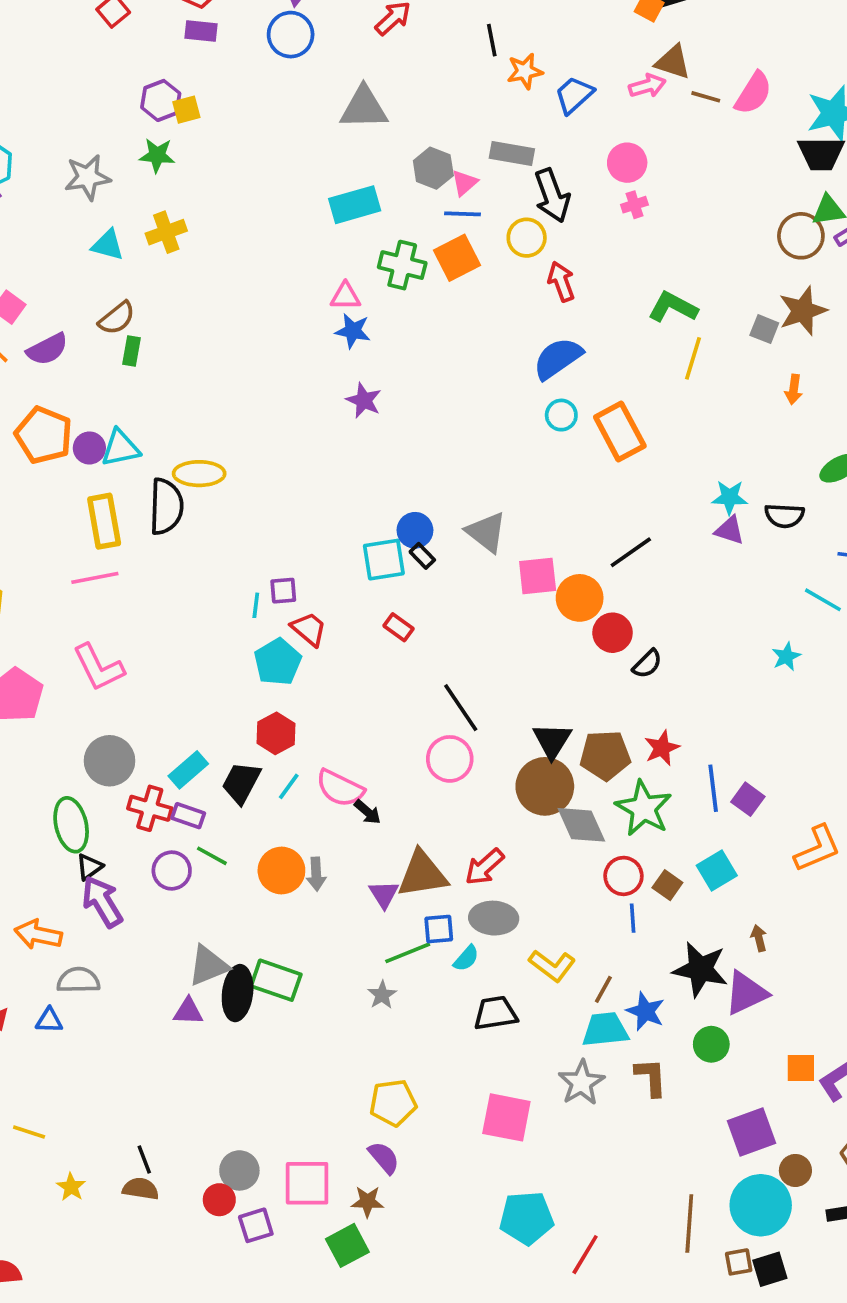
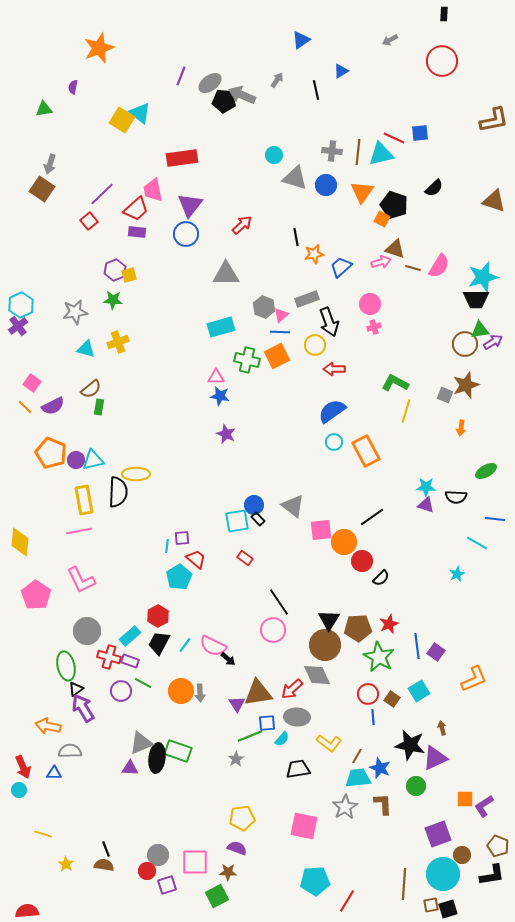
gray rectangle: (512, 153) -> (307, 299), turned -30
red arrow: (561, 282) -> (334, 369), turned -70
red hexagon: (276, 733) -> (158, 616), moved
gray diamond: (581, 825) -> (317, 675), moved
purple semicircle: (384, 1158) -> (237, 848), turned -30

